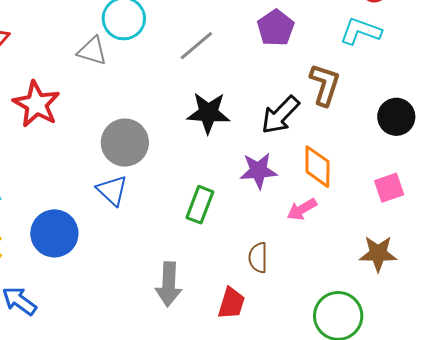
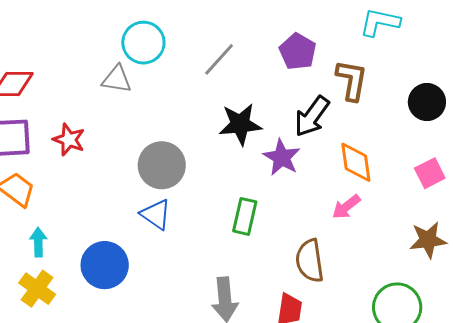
purple pentagon: (276, 28) -> (298, 52), moved
red star: (36, 104) -> (69, 140), size x0.7
purple star: (258, 171) -> (282, 157), moved, turned -30
brown semicircle: (258, 258) -> (310, 261), size x1.4

